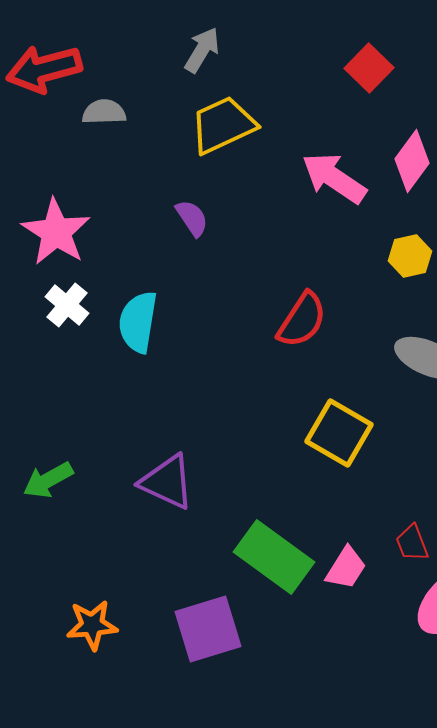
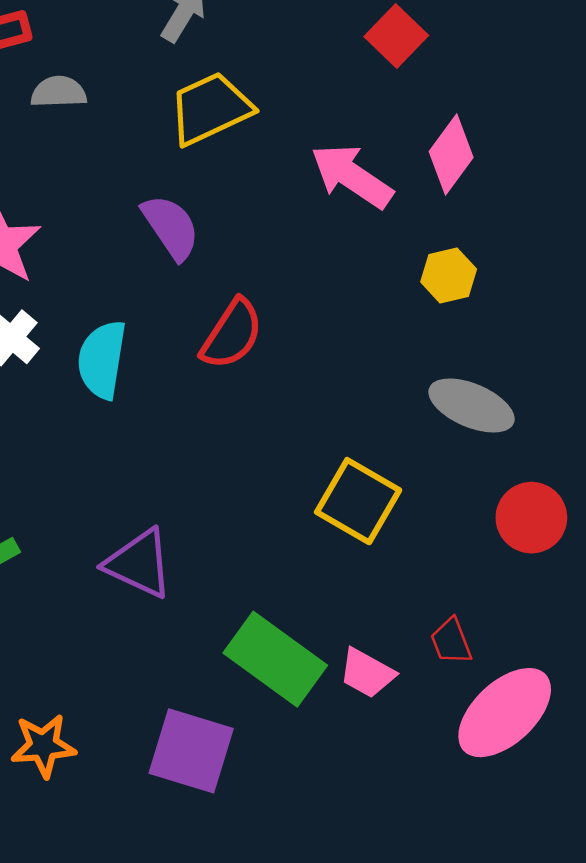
purple semicircle: (192, 218) -> (171, 227), size x1.4
red semicircle: (302, 320) -> (232, 334), moved
pink trapezoid: (346, 568) -> (367, 673), turned 87
purple square: (208, 629) -> (191, 751), turned 34

